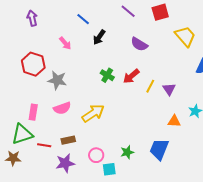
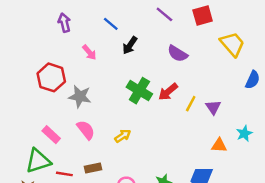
purple arrow: (32, 18) -> (64, 23), moved
green cross: (107, 75) -> (139, 91), size x1.5
pink semicircle: (62, 108) -> (86, 130), turned -108
pink rectangle: (33, 112) -> (51, 135), turned -56
yellow arrow: (93, 113) -> (123, 136), size x0.6

